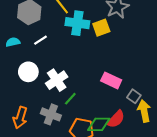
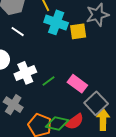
white line: (41, 40) -> (18, 32), turned 56
gray square: (134, 96) -> (96, 103), size x1.6
green line: (70, 99) -> (49, 81), moved

